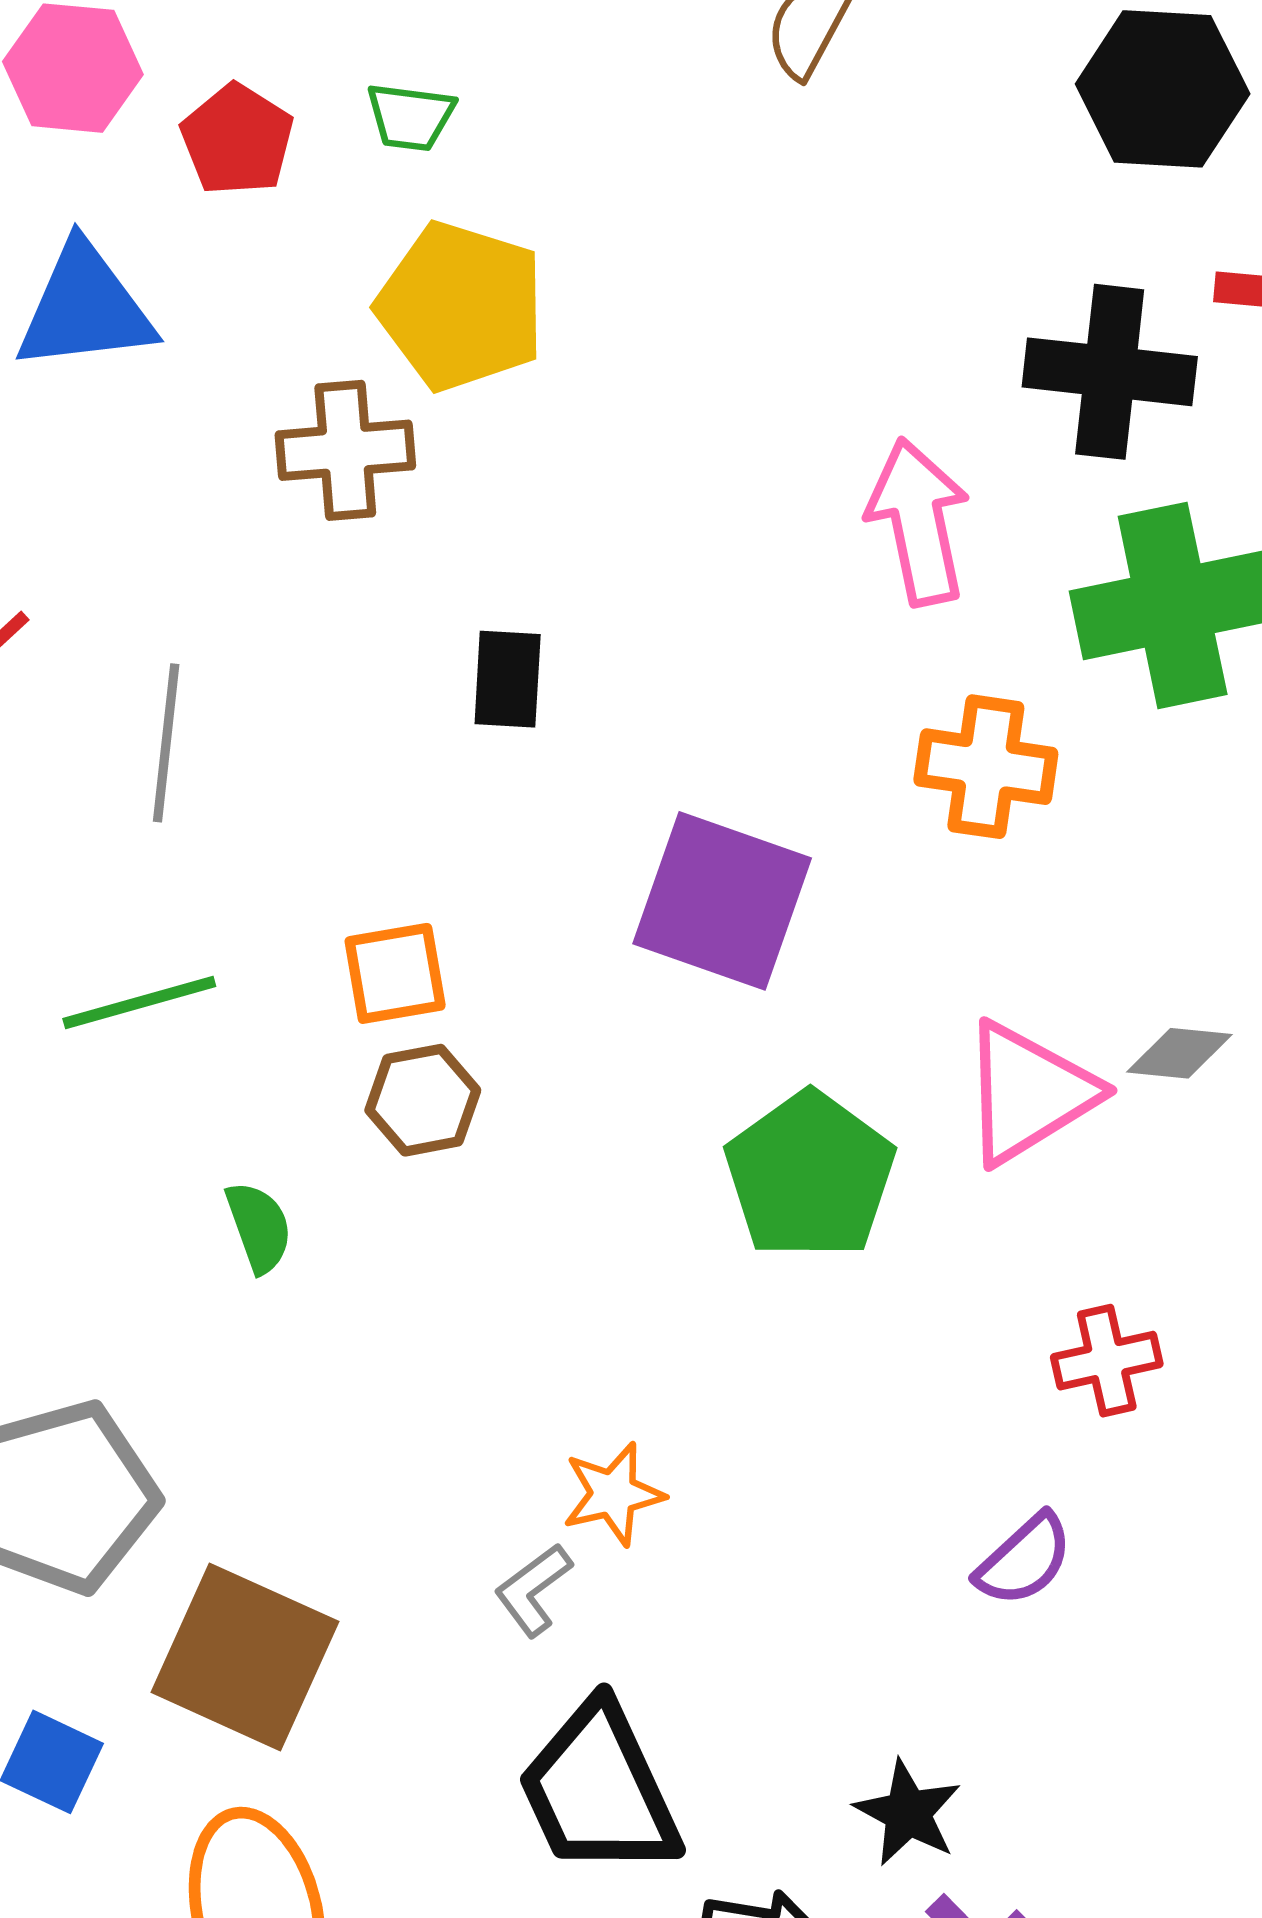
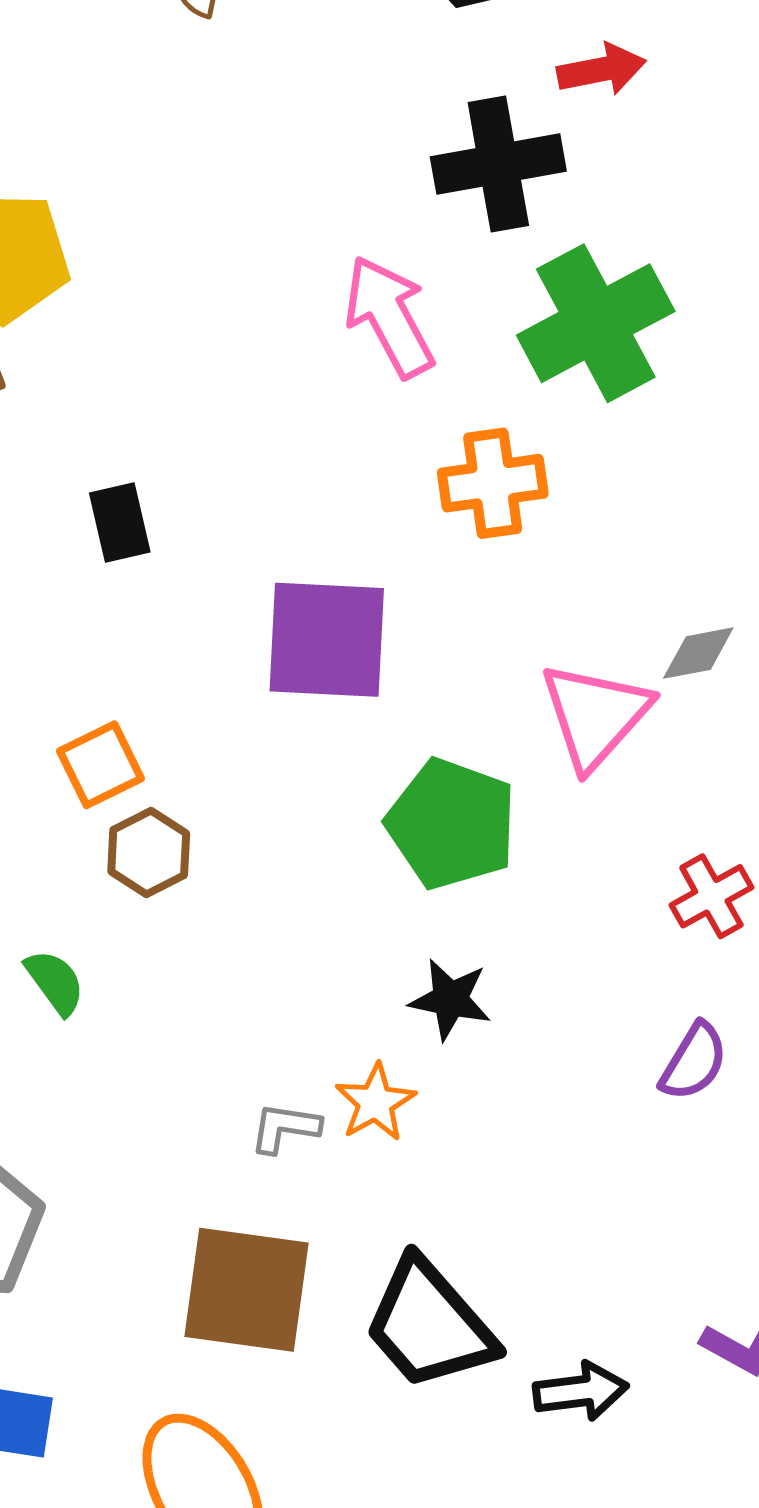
gray L-shape: (533, 1590) -> (285, 1128), moved, turned 62
brown square: (245, 1657) -> (247, 1290), moved
black star: (908, 1813) -> (450, 999), moved

